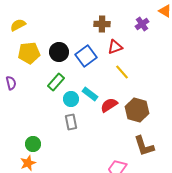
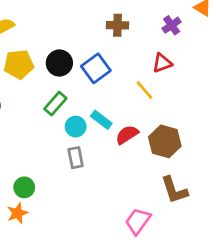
red triangle: (115, 47) -> (162, 63), moved

